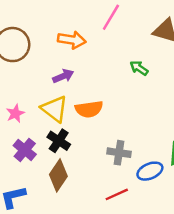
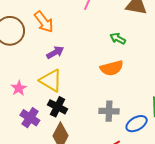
orange arrow: (72, 40) -> (44, 22), moved, turned 50
orange semicircle: (89, 109) -> (112, 68), moved

